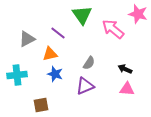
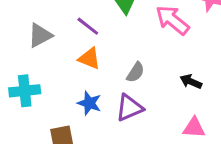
orange triangle: (50, 54) -> (89, 58), moved, turned 35
blue star: (55, 74) -> (89, 103), moved
pink triangle: (127, 89) -> (194, 128), moved

